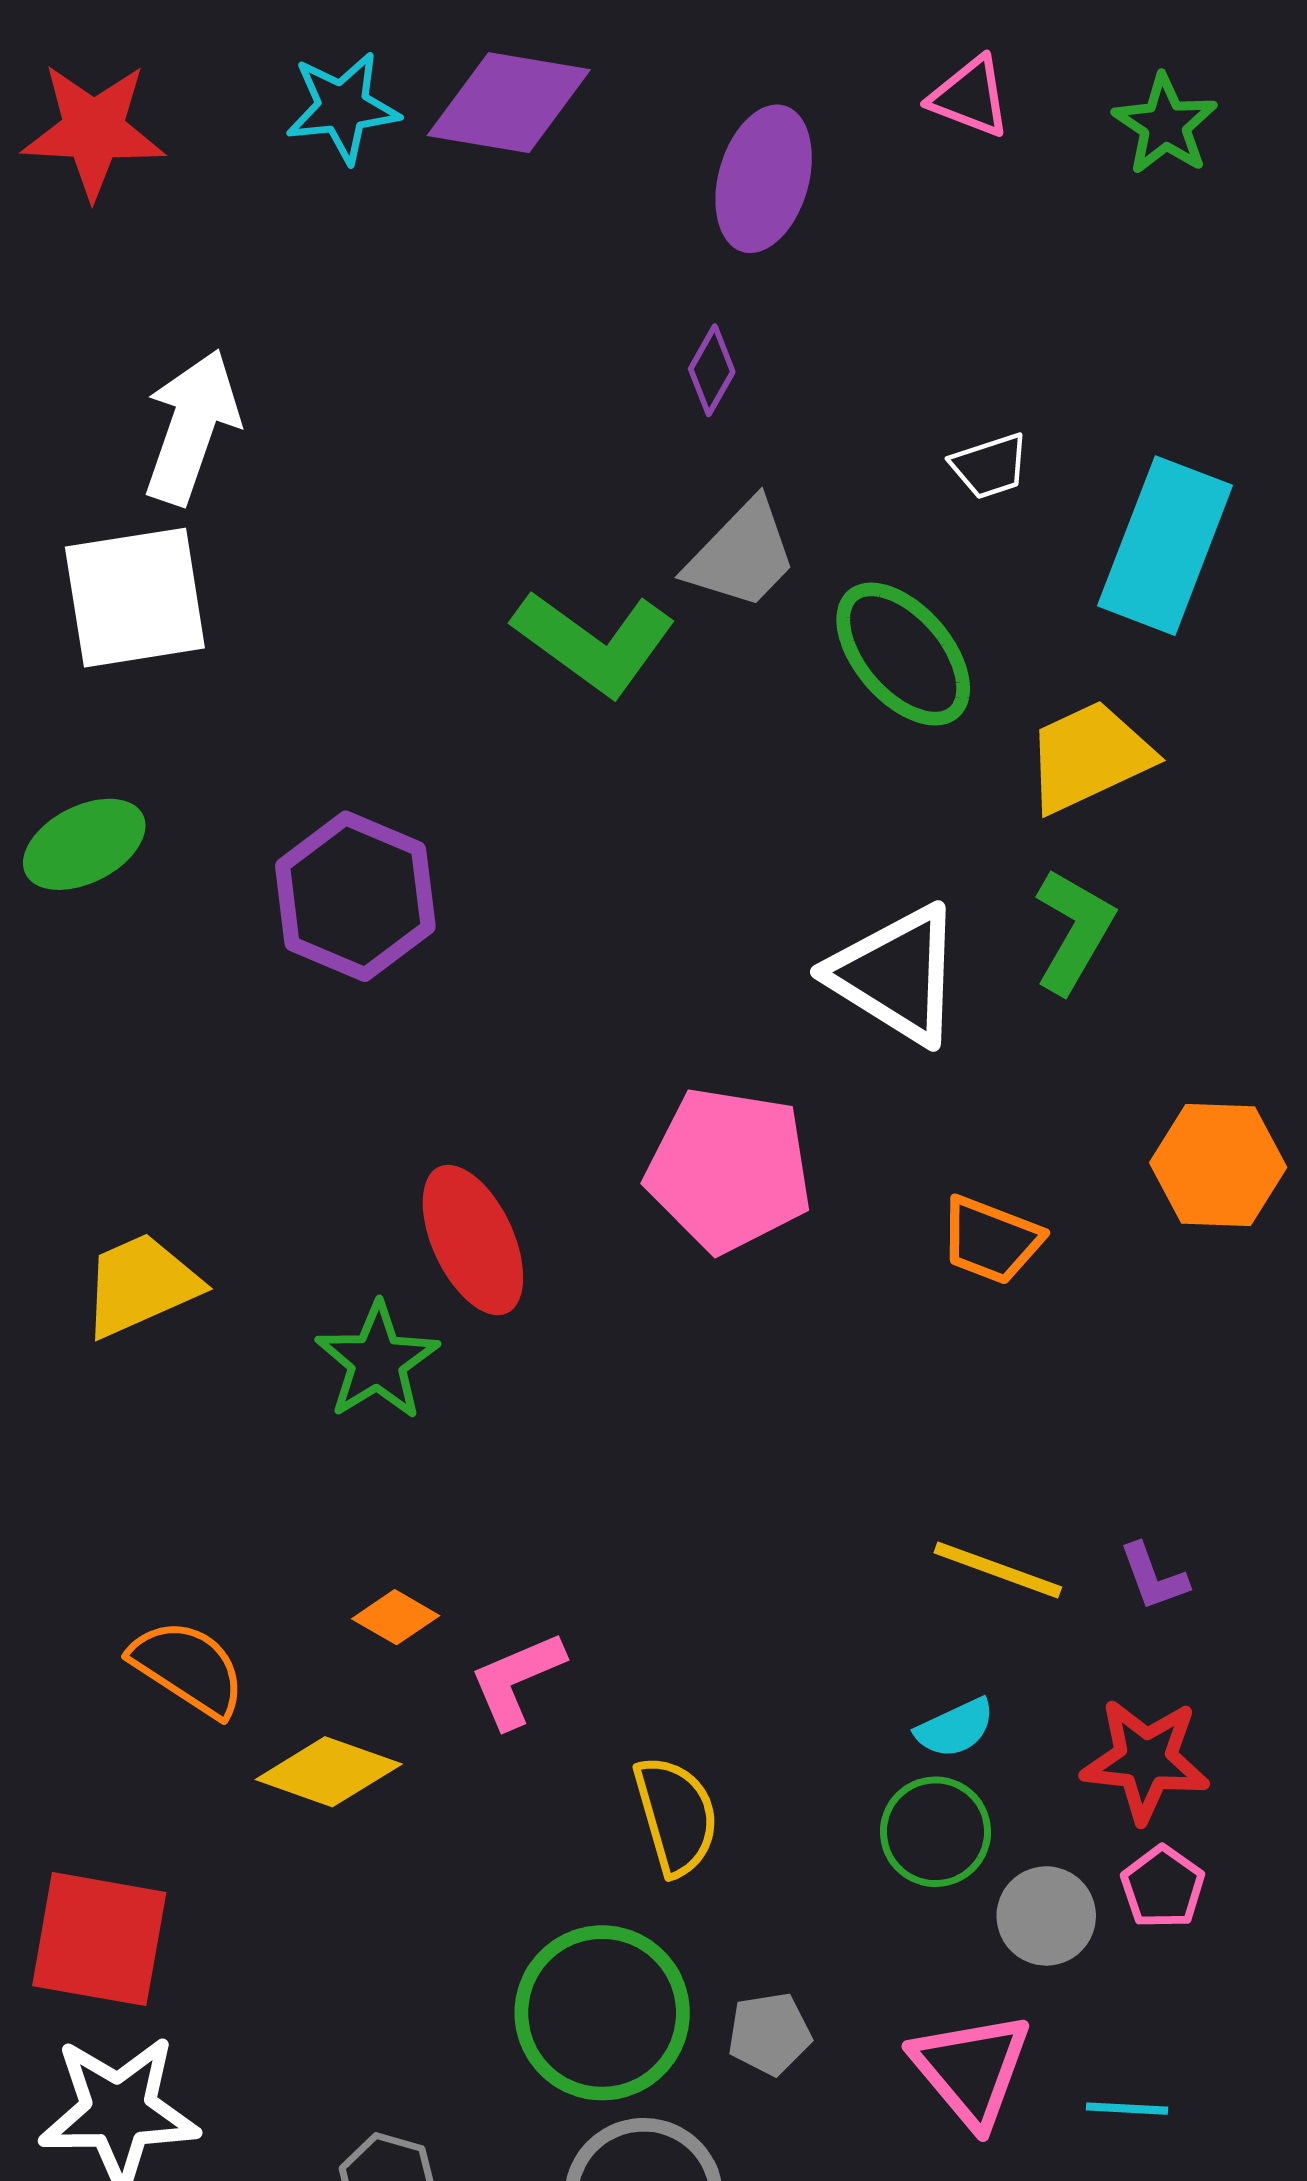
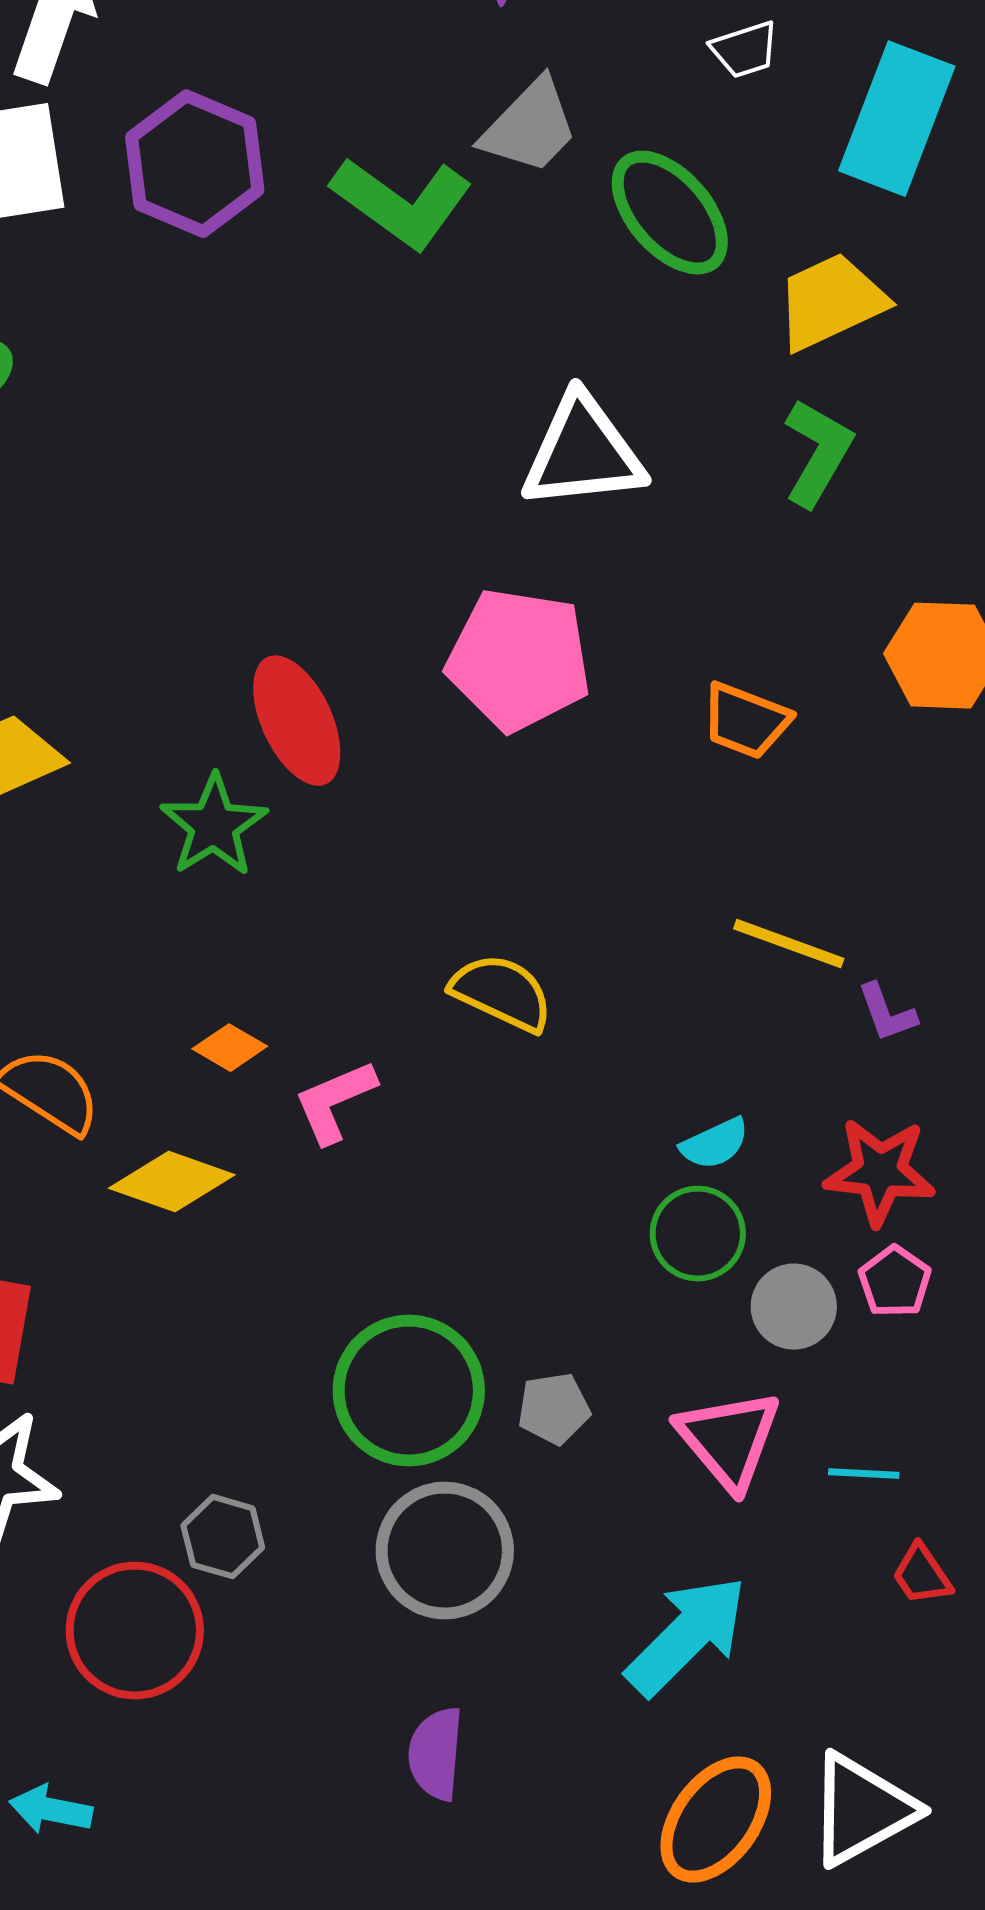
purple hexagon: (355, 896) -> (195, 164), moved
white triangle: (896, 975) -> (583, 453), moved, turned -38
yellow line: (998, 1570) -> (789, 944), moved
yellow semicircle: (676, 1816) -> (502, 993), moved, turned -49

